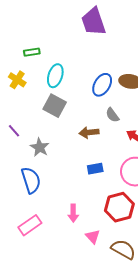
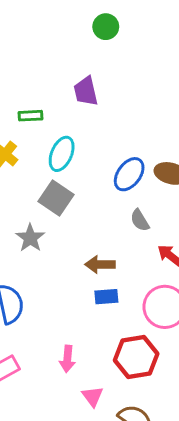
purple trapezoid: (94, 22) -> (86, 91), moved, size x0.7
brown arrow: (89, 132) -> (100, 265), moved
gray star: (40, 147) -> (30, 238), moved

